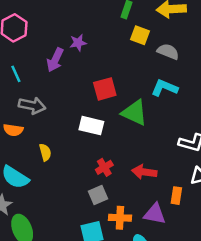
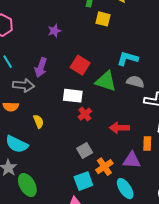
gray semicircle: (168, 52) -> (135, 82), moved
purple arrow: (55, 60) -> (41, 67), moved
red square: (105, 89) -> (80, 65), turned -36
red cross: (104, 167) -> (85, 114), moved
orange cross: (120, 218) -> (104, 167), turned -30

